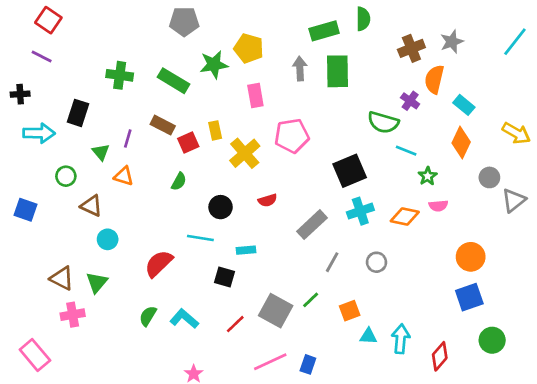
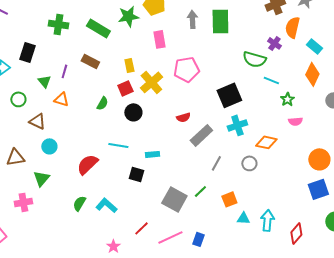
red square: (188, 143) -> (125, 88), moved
red semicircle: (268, 200) -> (183, 117), moved
black circle: (221, 207) -> (133, 112), moved
orange diamond: (405, 216) -> (266, 142), moved
brown triangle: (62, 278) -> (15, 157), moved, turned -36
red line: (235, 324) -> (141, 228), moved

